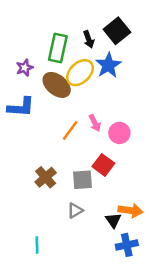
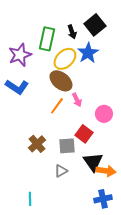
purple star: (25, 68) -> (20, 55), size x1.6
brown ellipse: (57, 85) -> (61, 81), moved
blue L-shape: (21, 107) -> (17, 87), turned 30
pink circle: (119, 133) -> (104, 114), moved
black triangle: (113, 220) -> (93, 162), moved, size x1.5

